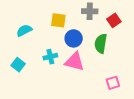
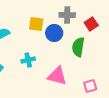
blue circle: (74, 38) -> (54, 33), moved
pink triangle: (75, 62) -> (57, 76), moved

